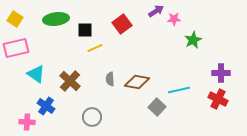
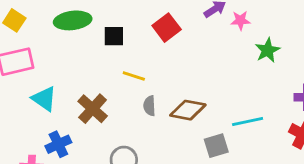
yellow line: (95, 48) -> (134, 76), moved, turned 42
blue cross: (46, 106) -> (58, 144), turned 30
gray square: (157, 107) -> (216, 146), turned 30

